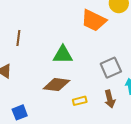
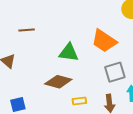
orange trapezoid: (94, 20) -> (104, 41), moved
brown line: (18, 38) -> (27, 30), turned 70

